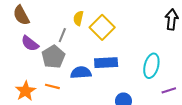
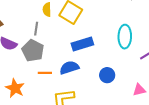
blue semicircle: (81, 73) -> (69, 68), moved
orange line: (52, 86) -> (45, 73), moved

